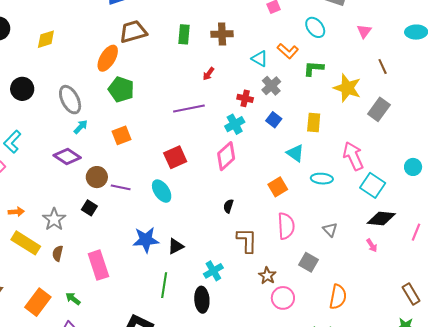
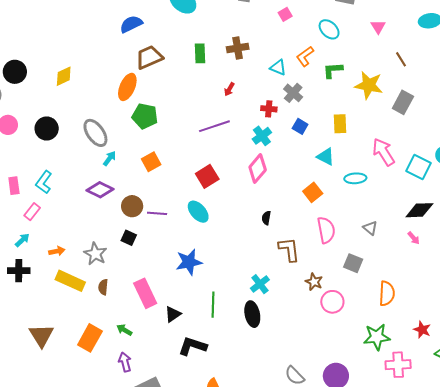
orange L-shape: (288, 51) -> (305, 56), turned 110
cyan square: (373, 185) -> (418, 167), moved
black triangle: (176, 246) -> (173, 314), moved

